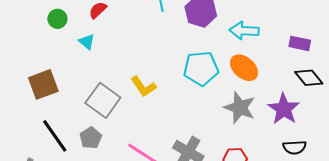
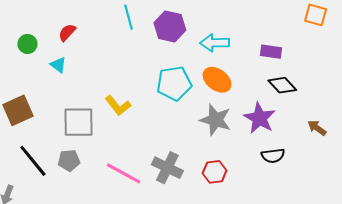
gray square: (103, 100) -> (79, 122), turned -32
gray pentagon: (91, 138) -> (69, 160), turned 30

